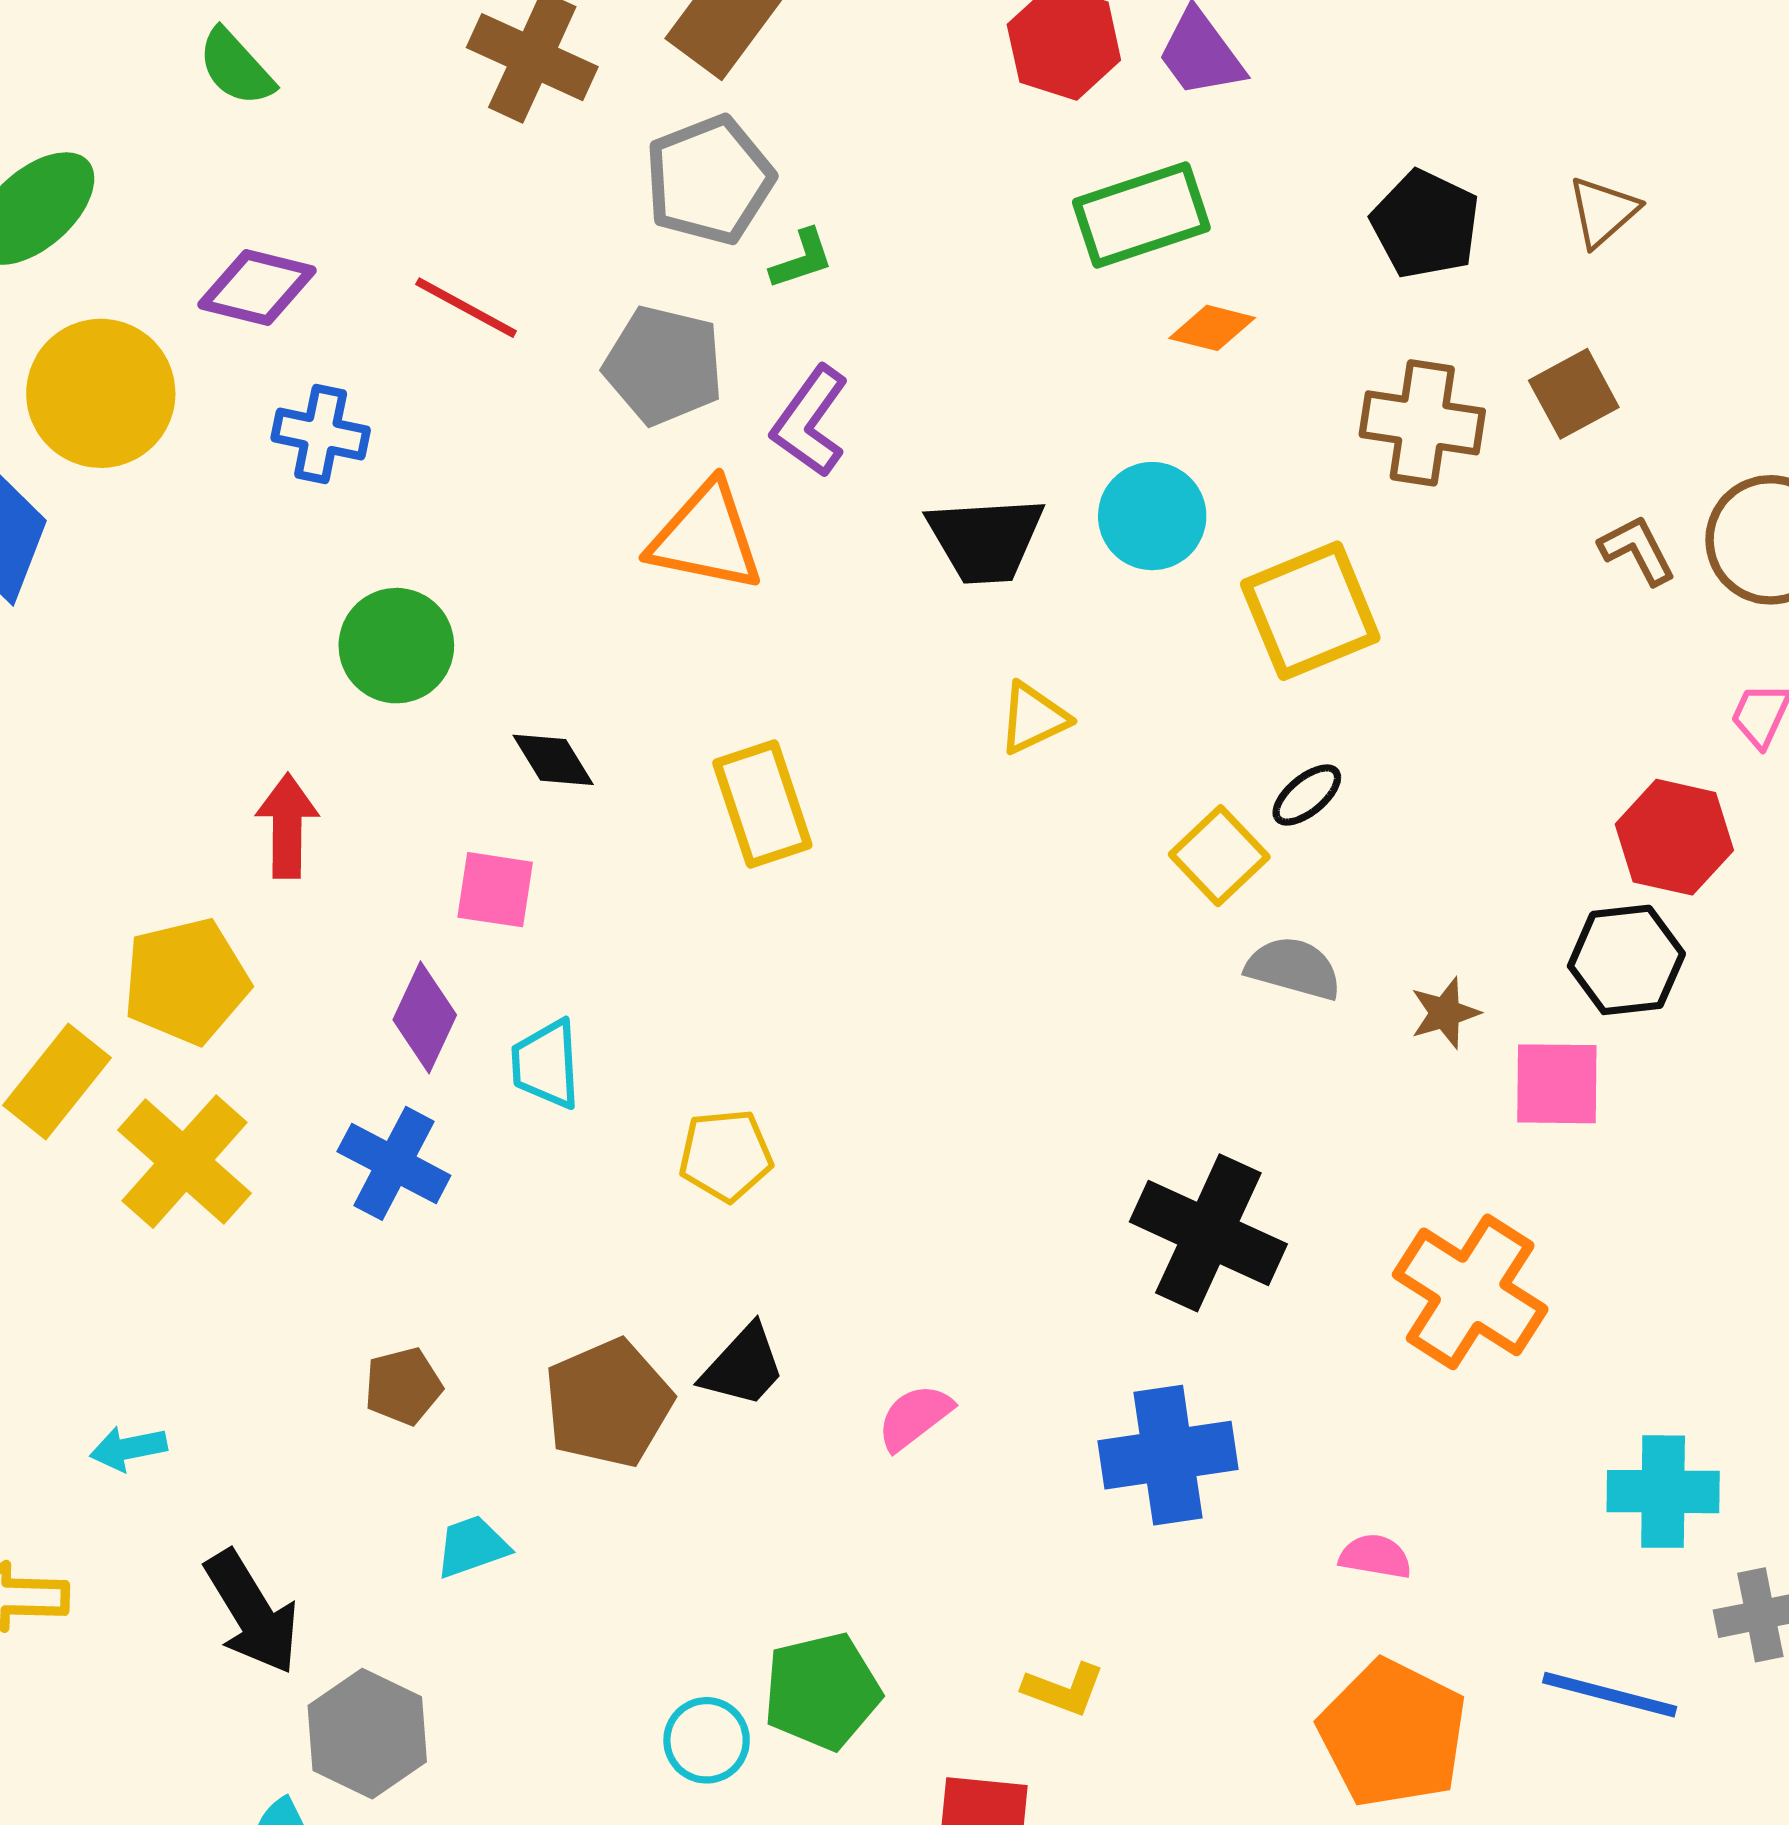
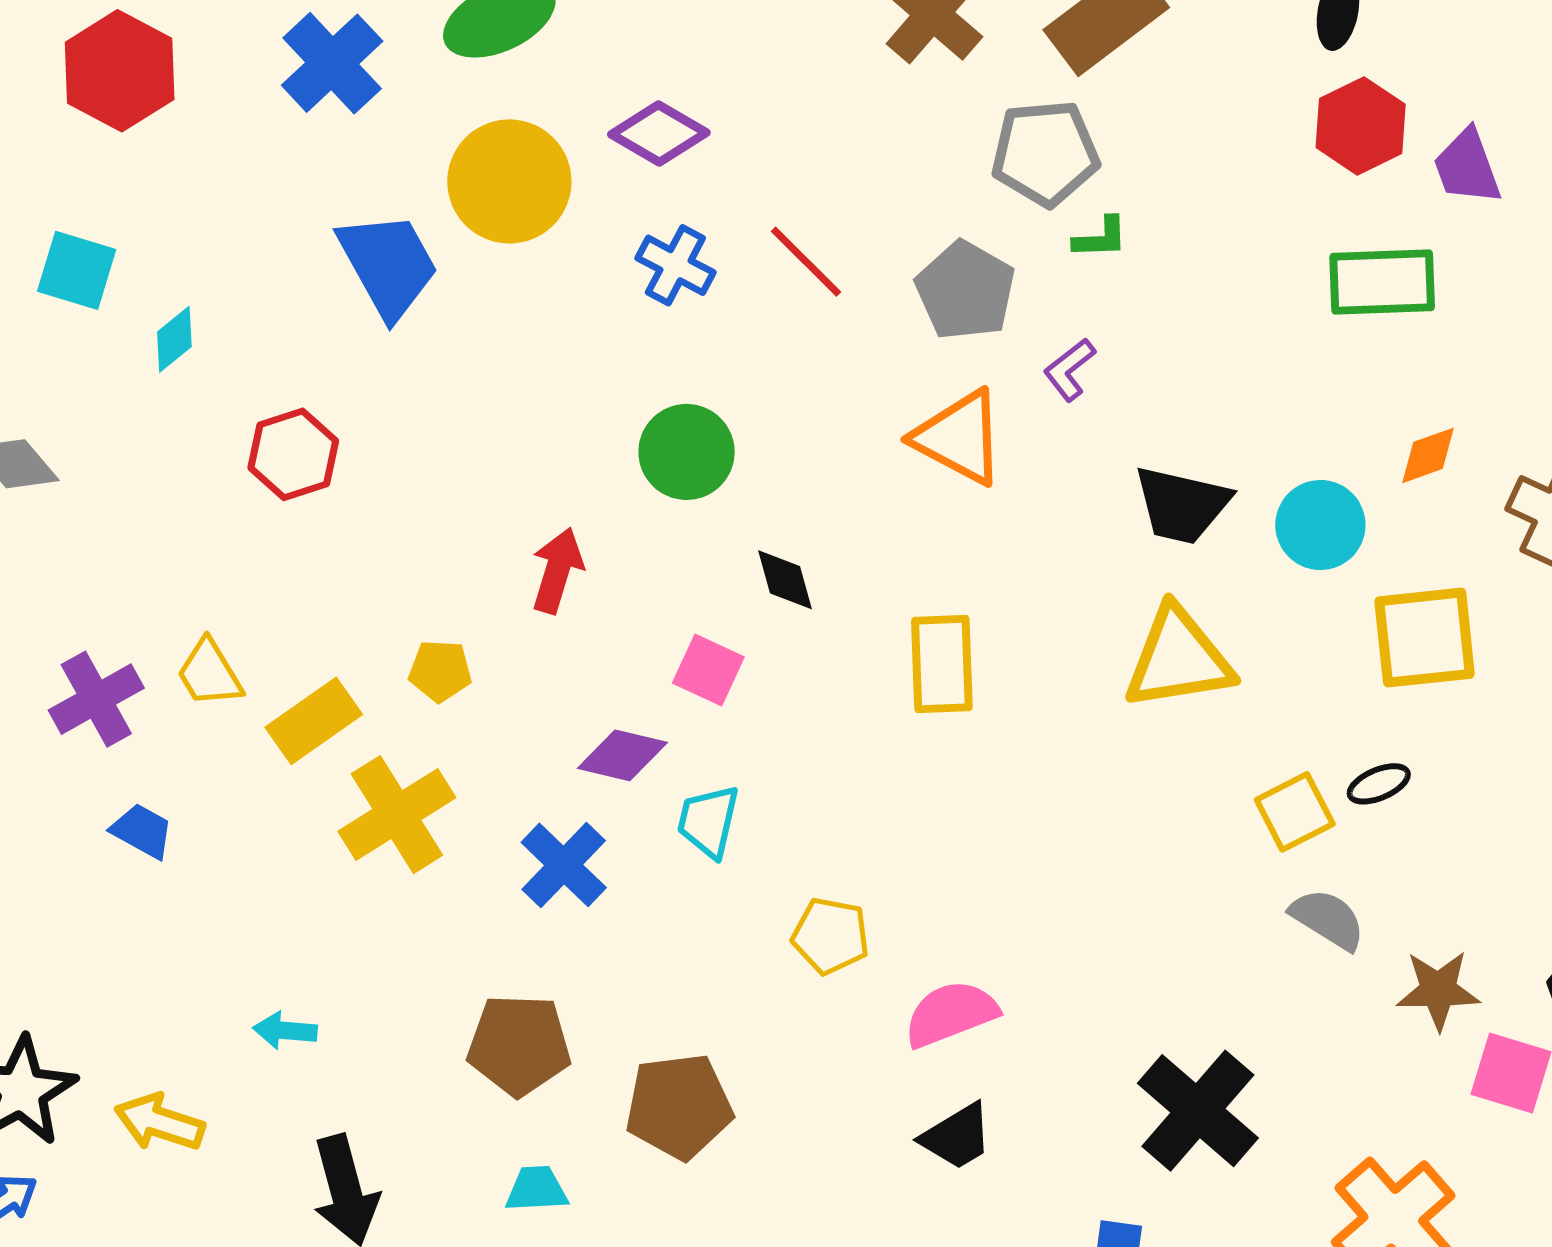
red line: (466, 308) -> (806, 262), moved
orange diamond: (1212, 328) -> (1428, 455), moved, turned -50
purple L-shape: (810, 421) -> (1069, 370), size x0.7
yellow triangle: (1033, 718) -> (1178, 659), size x1.8
yellow pentagon: (186, 981) -> (440, 671), size x0.6
brown star: (1445, 1013) -> (1438, 990), size x1.4
purple diamond: (425, 1017) -> (622, 755), turned 62
black trapezoid: (743, 1366) -> (957, 1137), moved
brown pentagon: (403, 1386) -> (519, 1045), size x1.6
pink semicircle: (915, 1417) -> (951, 1014), moved, size x1.4

